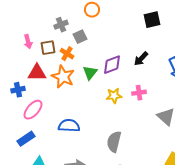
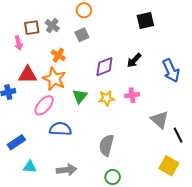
gray cross: (61, 25) -> (52, 26), turned -32
gray square: (80, 37) -> (82, 35), moved
brown square: (48, 48) -> (32, 28), moved
green triangle: (90, 73) -> (80, 96), moved
pink ellipse: (33, 110) -> (44, 105), moved

